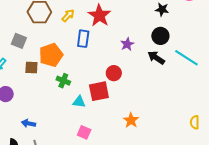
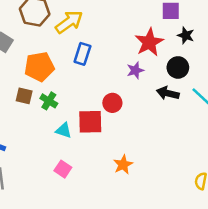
yellow arrow: (68, 15) -> (69, 22), size x1.6
red star: (99, 16) -> (149, 42), moved
black arrow: (156, 58) -> (168, 93), turned -30
brown square: (31, 68) -> (24, 96), moved

